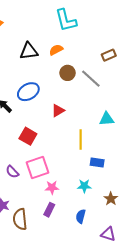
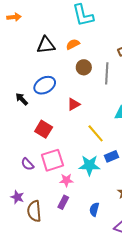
gray line: (91, 79) -> (107, 73), turned 50
yellow line: (81, 139) -> (96, 133), turned -42
blue rectangle: (97, 163) -> (111, 156), turned -32
cyan star: (84, 186) -> (89, 165), moved, size x1.5

